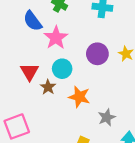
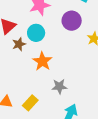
purple circle: (97, 54) -> (72, 21), moved

